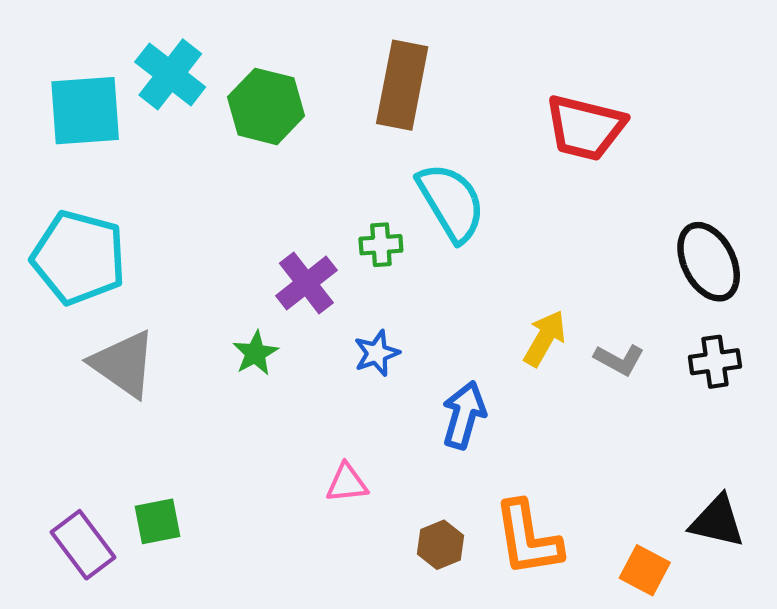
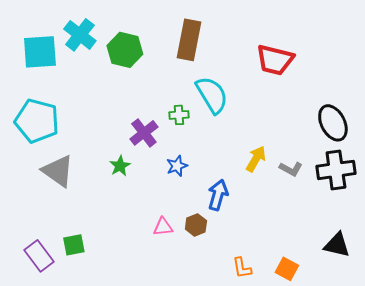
black cross: (715, 362) -> (336, 170), size x1.6
orange L-shape: (528, 538) -> (242, 268), moved, size x0.6
brown hexagon: (440, 545) -> (196, 225), moved
orange square: (645, 570) -> (287, 269), moved

